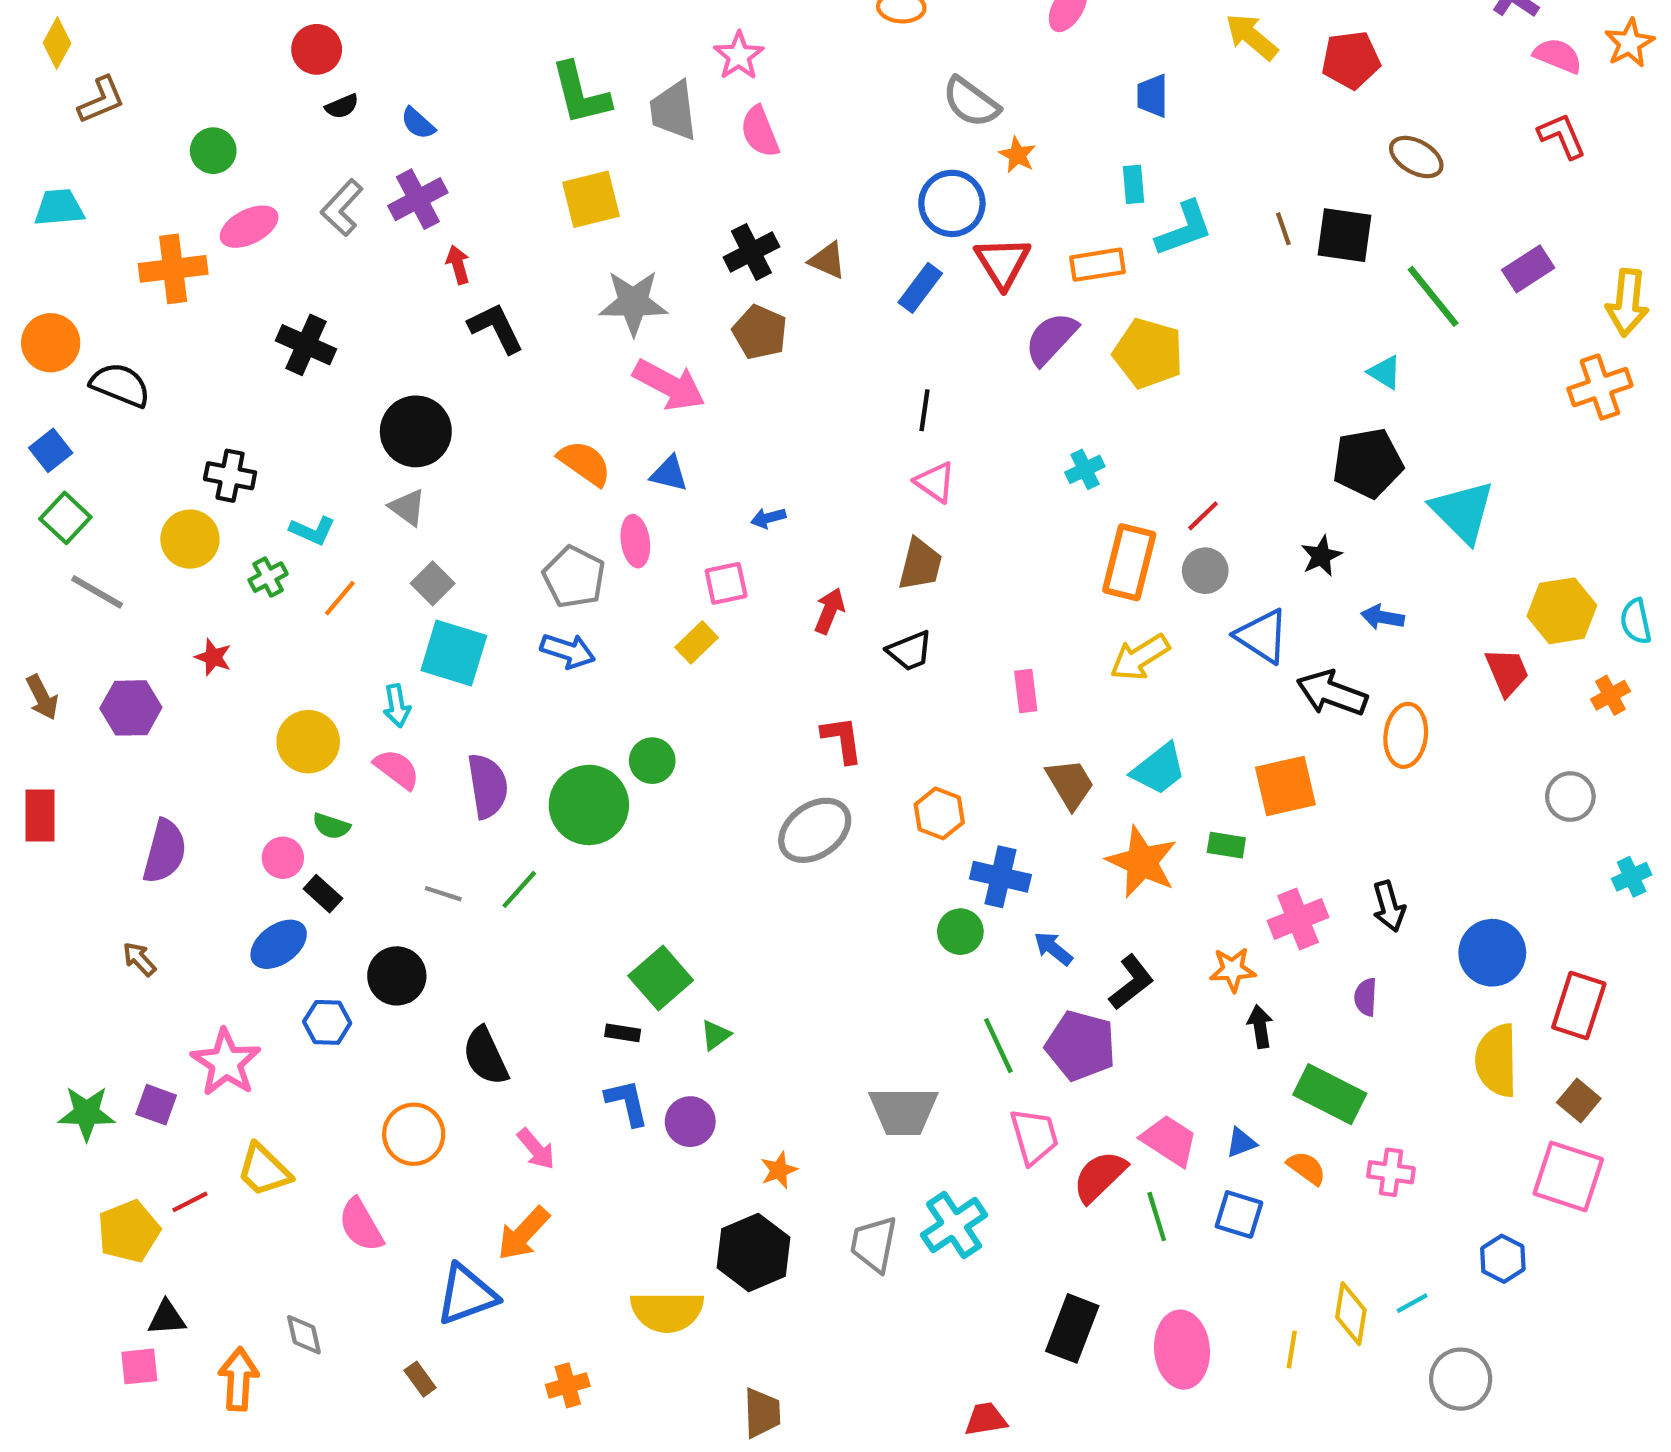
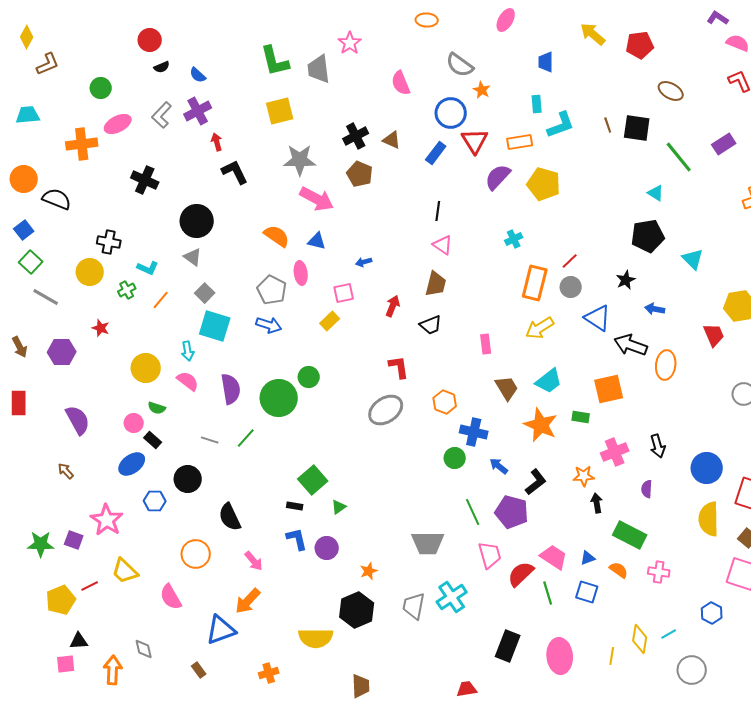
pink semicircle: (760, 132) -> (401, 83), moved
cyan triangle: (1463, 512) -> (693, 259), size x0.7
purple semicircle: (165, 851) -> (78, 420), turned -44

